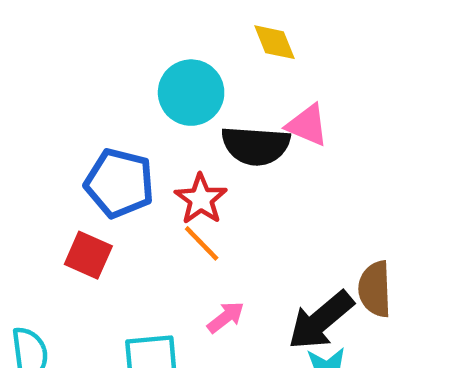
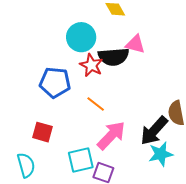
red star: (201, 199) -> (91, 65), moved
red square: (88, 255) -> (42, 132), moved
pink arrow: (226, 317) -> (111, 135), size x1.8

